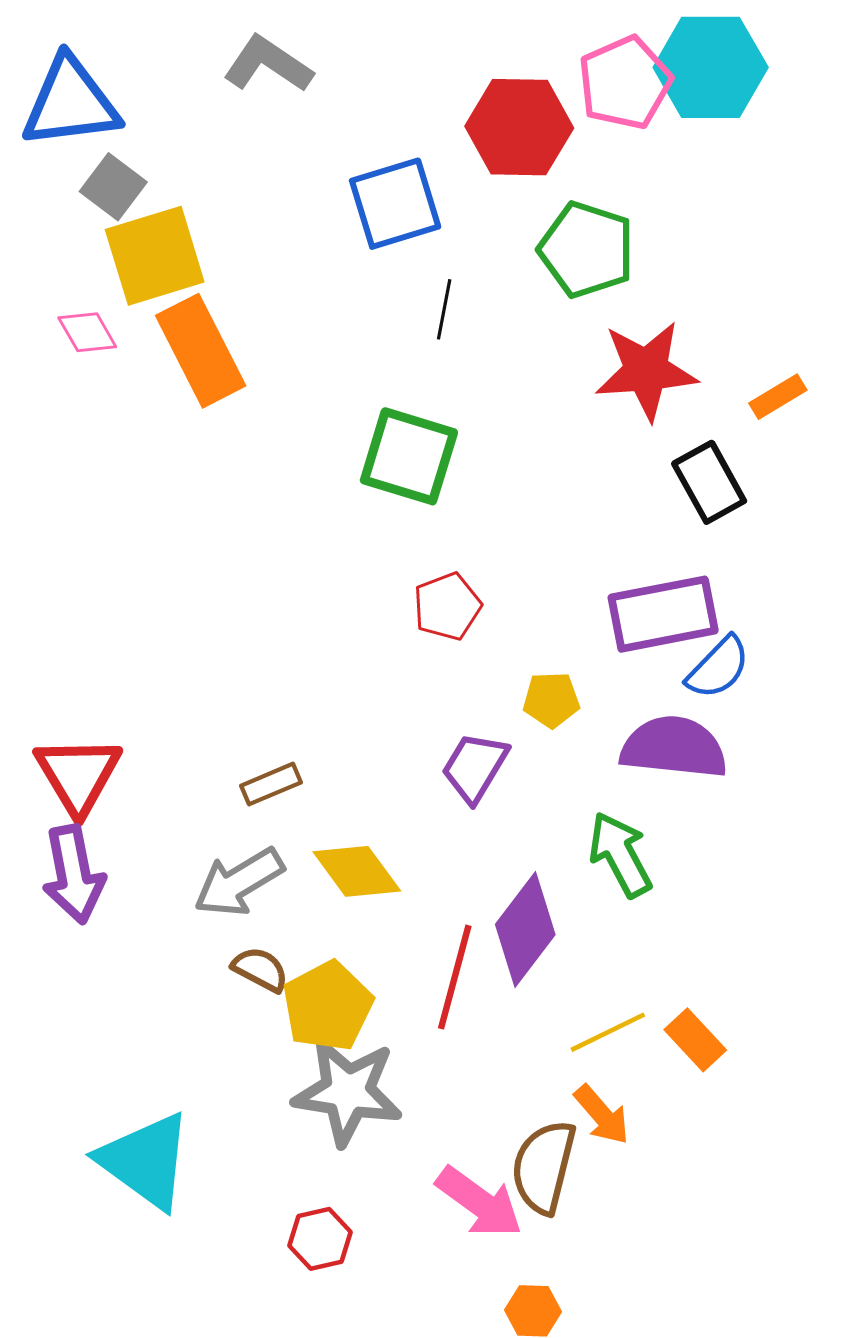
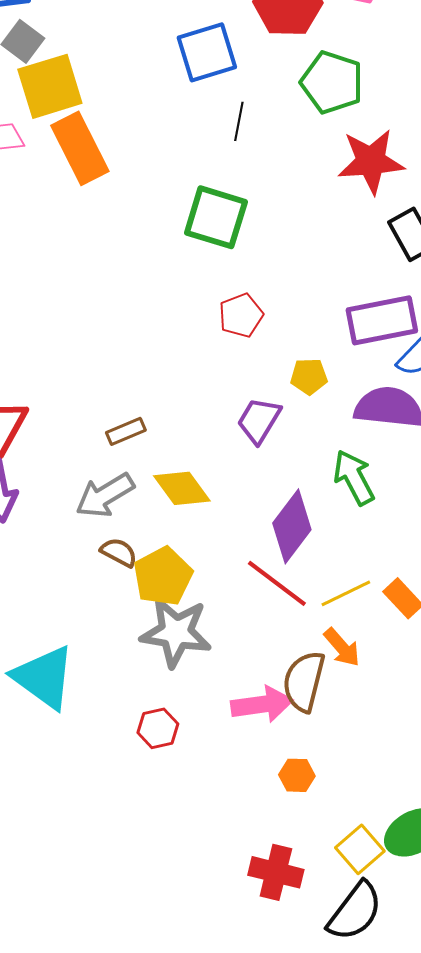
red line: (455, 977) -> (277, 583), moved, turned -68
pink arrow: (479, 1202) -> (262, 704), turned -44

